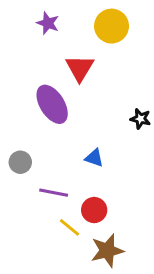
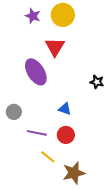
yellow circle: (112, 26) -> (63, 15), moved
red circle: (94, 210) -> (66, 135), moved

